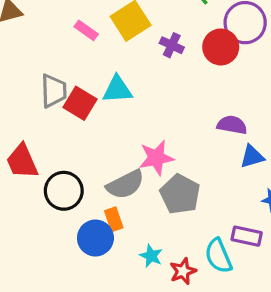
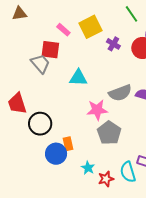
cyan triangle: (117, 89) -> (78, 78), moved
gray trapezoid: (54, 91) -> (40, 64), turned -45
red square: (80, 103) -> (50, 50), moved, turned -30
gray semicircle: (125, 185) -> (120, 93), moved

